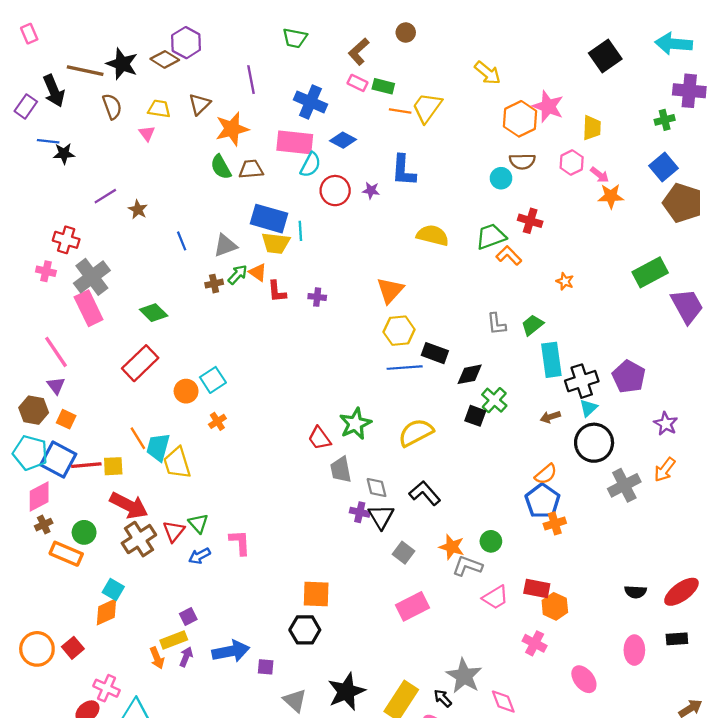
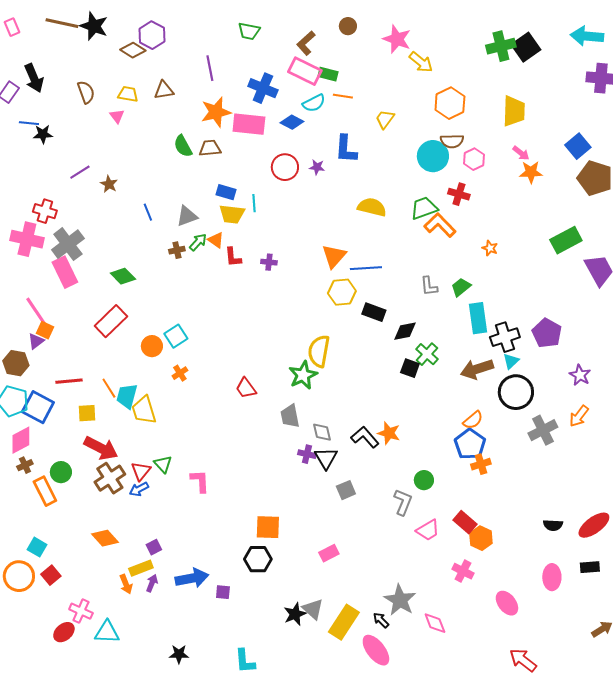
black star: (122, 64) -> (94, 26), moved
brown line: (85, 71) -> (62, 23), moved
pink rectangle: (358, 83) -> (305, 71), size x1.8
brown triangle: (200, 104) -> (164, 90), turned 35
pink star: (548, 106) -> (397, 39), moved
yellow trapezoid: (427, 108) -> (385, 119), moved, size x0.7
green cross: (665, 120) -> (501, 46), moved, size x1.6
yellow trapezoid: (592, 128) -> (514, 111), size x1.4
orange star: (232, 129) -> (216, 112), moved
pink hexagon: (572, 163) -> (474, 159), moved
cyan semicircle: (310, 165) -> (314, 103), moved, turned 35
cyan circle: (501, 178) -> (433, 156), size x1.6
blue rectangle: (269, 219) -> (226, 192), size x0.6
orange L-shape: (509, 256) -> (440, 225), size x1.4
pink cross: (46, 271) -> (27, 239), size x1.8
blue line: (405, 368) -> (366, 268), moved
purple triangle: (56, 386) -> (36, 341), turned 30
brown arrow: (550, 417) -> (477, 369), size x1.8
orange square: (66, 419) -> (45, 330), moved
yellow semicircle: (416, 433) -> (319, 351), moved, turned -52
red trapezoid: (319, 438) -> (246, 388), moved
red line: (86, 465) -> (69, 381), moved
orange star: (452, 547) -> (389, 433), moved
gray square: (403, 553) -> (346, 490), turned 30
orange rectangle: (66, 554) -> (45, 491), turned 40
blue arrow: (200, 556) -> (139, 489), moved
gray L-shape: (467, 566) -> (403, 502), turned 92
red rectangle: (537, 588) -> (465, 522), turned 30
cyan square: (113, 590) -> (37, 547), moved
pink rectangle: (412, 606) -> (329, 553), moved, size x0.7
orange diamond: (106, 612) -> (105, 538), moved, turned 72
black star: (346, 692) -> (295, 614), size x0.7
gray triangle: (295, 700) -> (313, 609), moved

